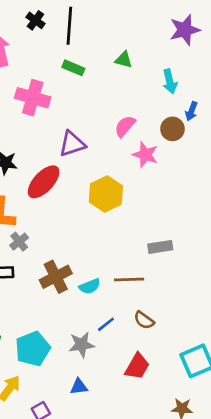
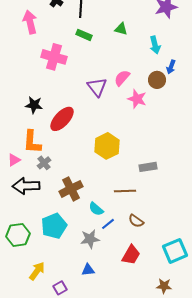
purple triangle: (72, 144) -> (97, 87), moved, turned -50
yellow hexagon: (106, 194) -> (107, 146), moved
cyan semicircle: (90, 286) -> (96, 209), moved, turned 63
cyan pentagon: (33, 349) -> (54, 226), moved

